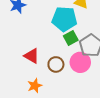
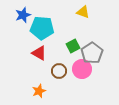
cyan pentagon: (64, 19) -> (42, 28), moved
red triangle: (32, 56) -> (39, 53), moved

